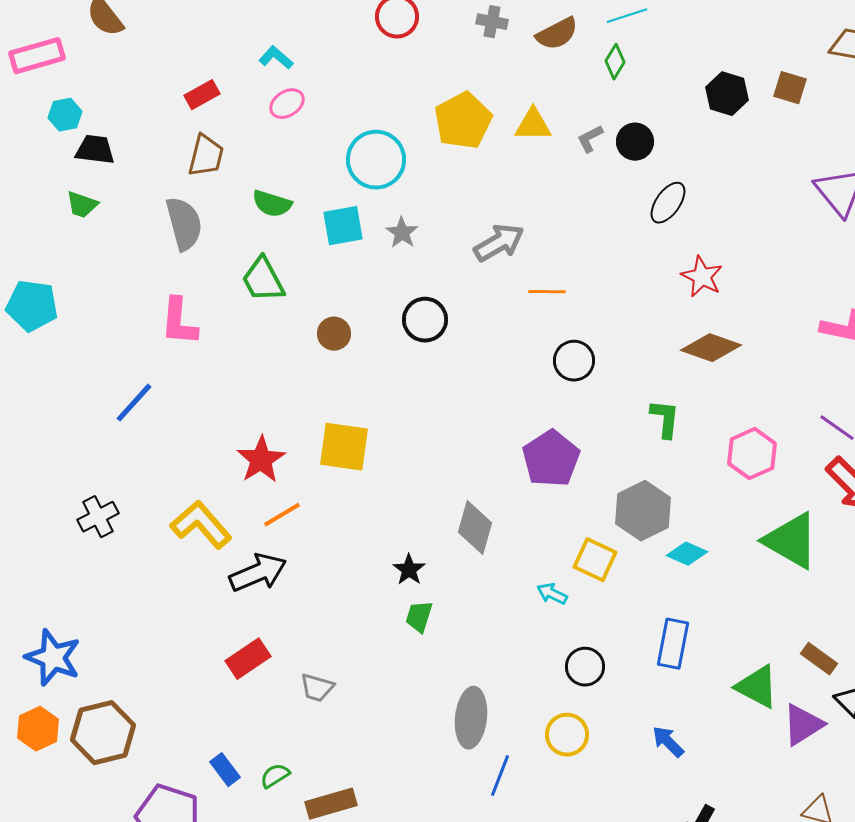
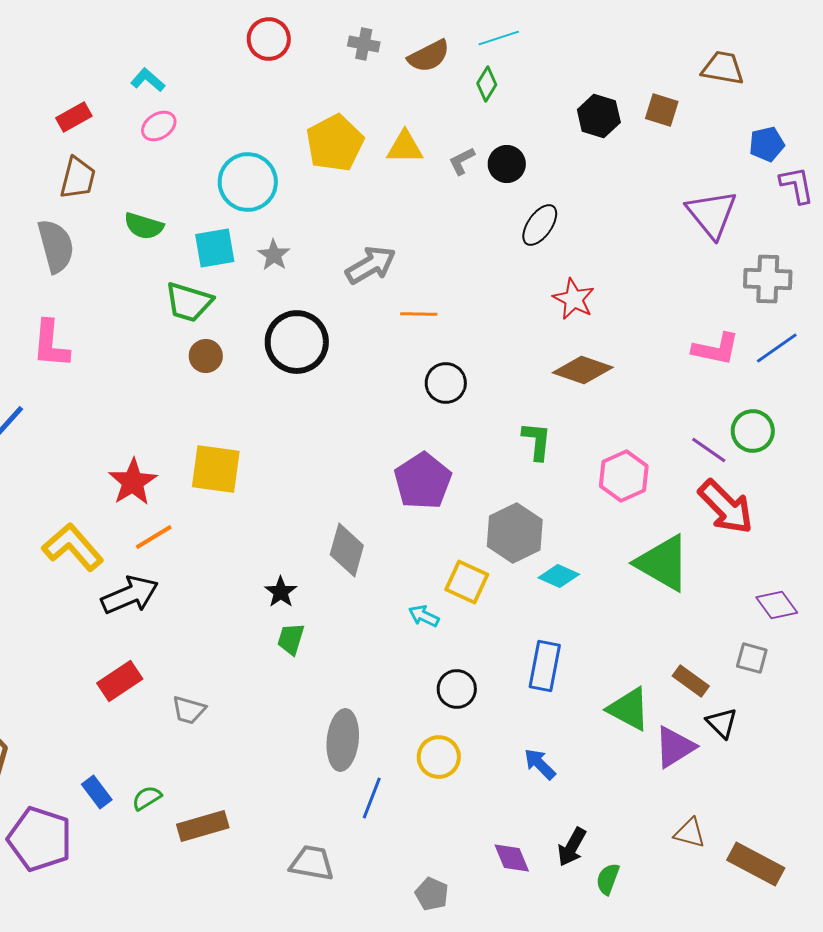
green trapezoid: (263, 280) -> (189, 302), moved, turned -45
black circle: (425, 320) -> (297, 342), size x1.4

